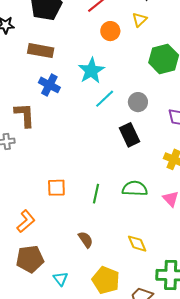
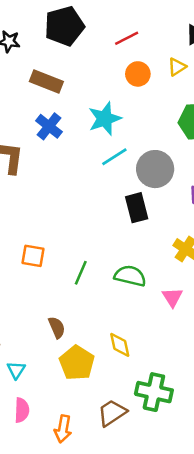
gray circle: (138, 102) -> (155, 169), size x1.5
yellow pentagon: (106, 280) -> (77, 363), moved

